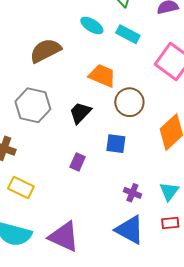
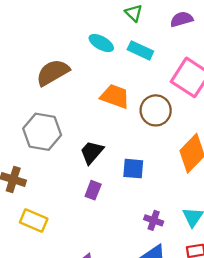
brown circle: (129, 102) -> (156, 110), moved
black trapezoid: (80, 113) -> (92, 152), moved

